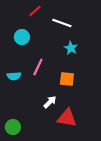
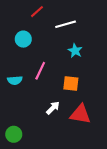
white line: (62, 23) -> (66, 24), turned -36
red triangle: (67, 118) -> (80, 114), moved

